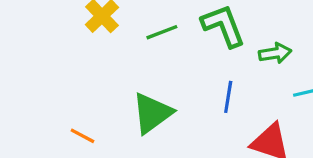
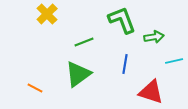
green line: (162, 32) -> (84, 42), moved

